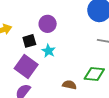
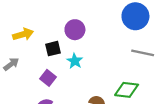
purple square: (26, 66) -> (48, 78), size x0.6

